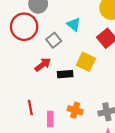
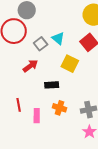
cyan triangle: (74, 24) -> (58, 38), moved
black rectangle: (65, 74) -> (52, 85), moved

